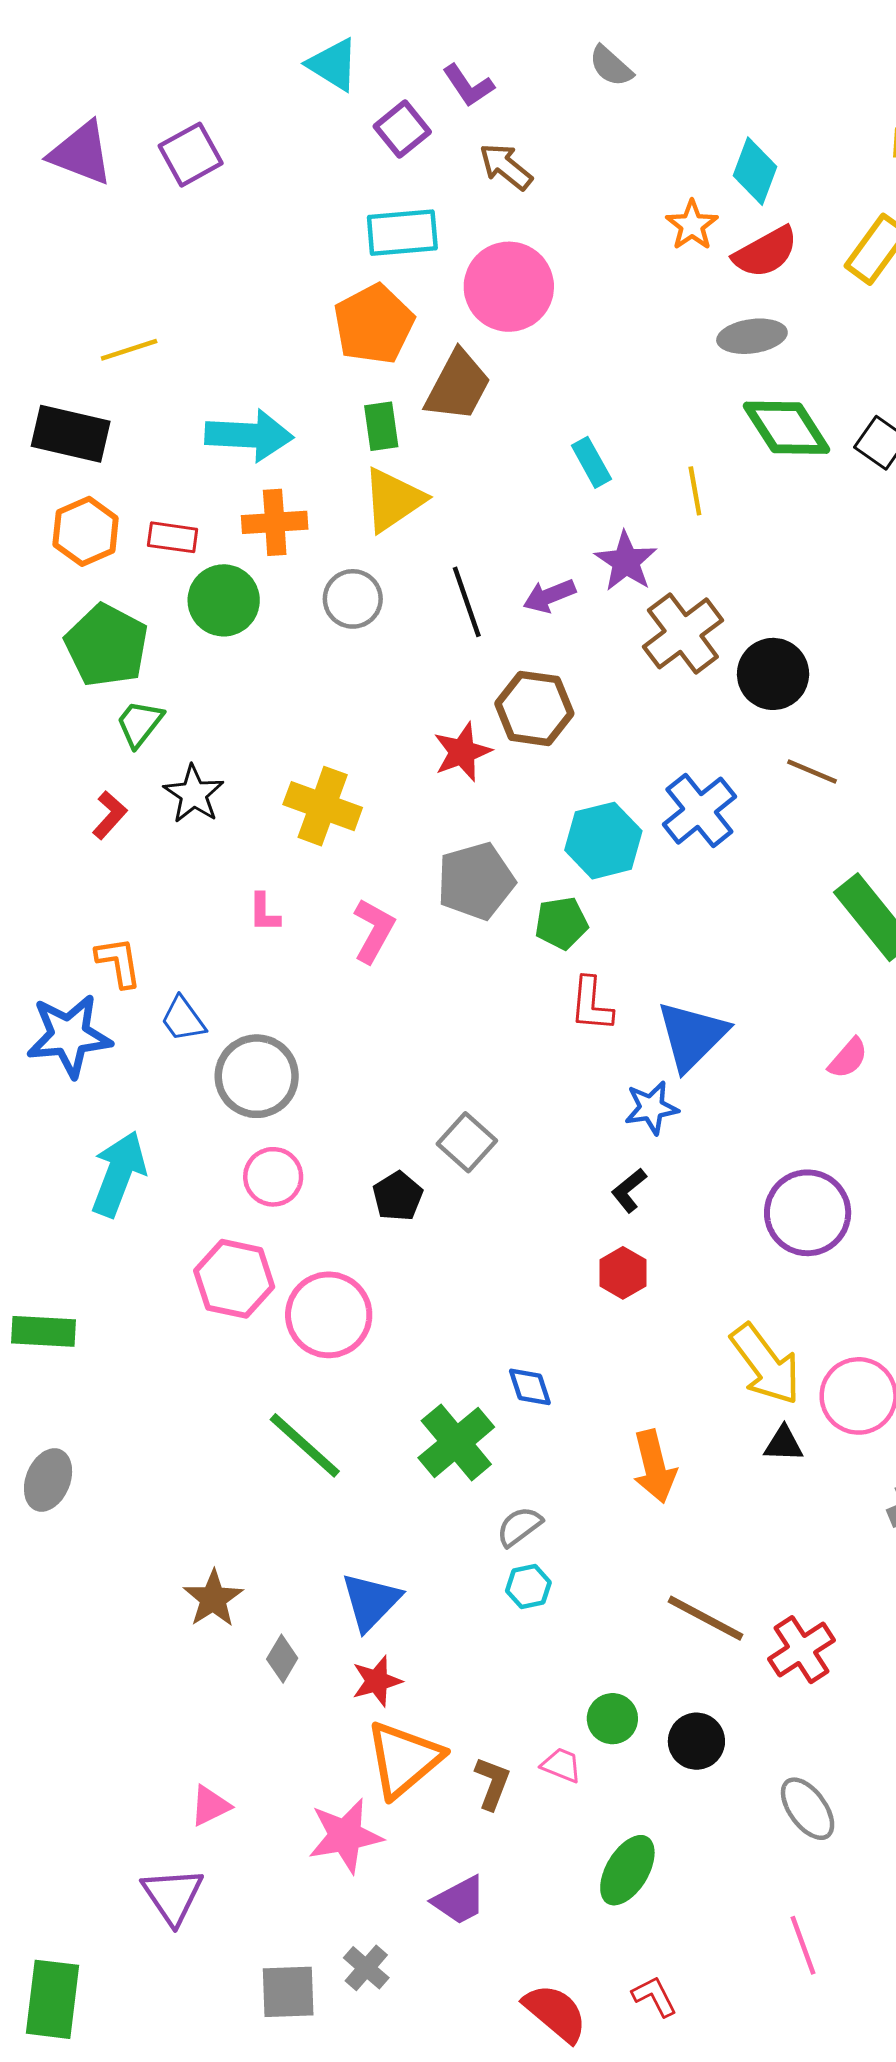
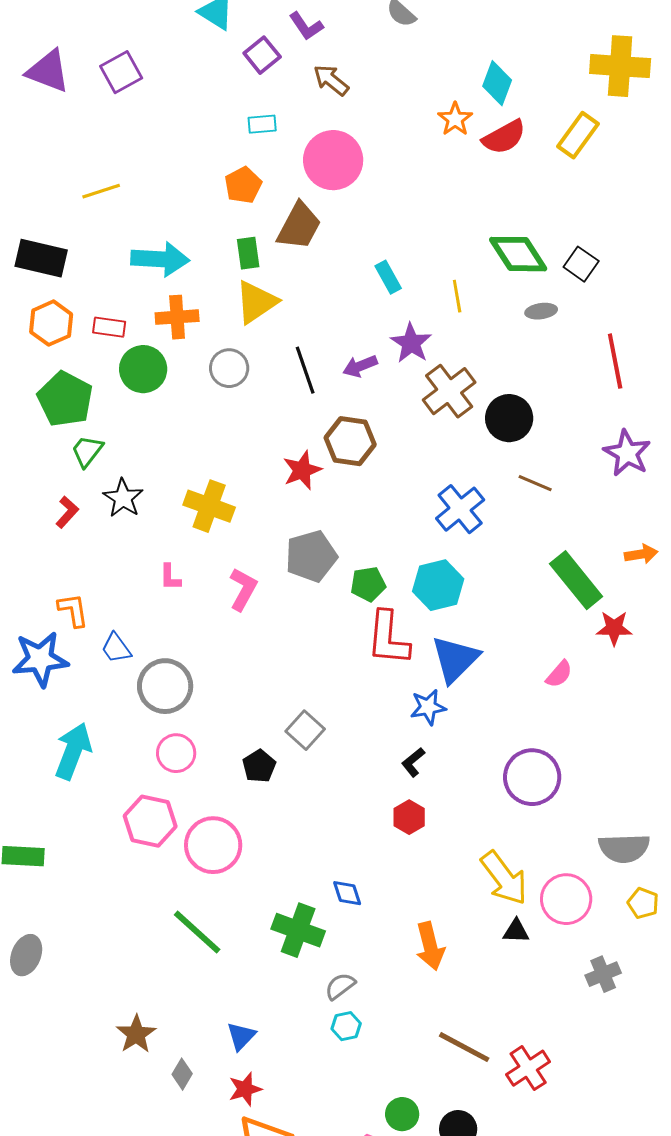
cyan rectangle: (402, 233) -> (262, 124), size x0.6
orange pentagon: (374, 324) -> (243, 185), size x0.7
gray ellipse: (752, 336) -> (541, 311), moved, size x0.7
yellow line: (129, 350) -> (101, 191), moved
cyan hexagon: (603, 841) -> (438, 585), moved
red L-shape: (591, 1004) -> (388, 638), size x1.5
green cross: (456, 1442) -> (298, 930), turned -30
blue triangle: (371, 1602) -> (241, 1036), size x0.7

